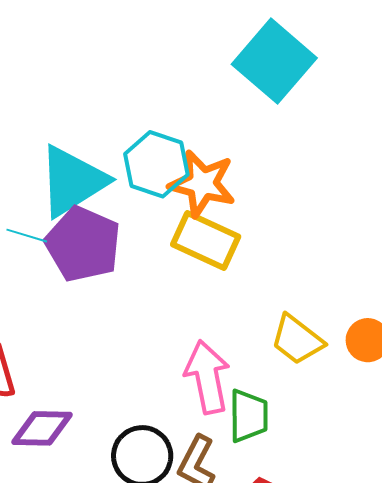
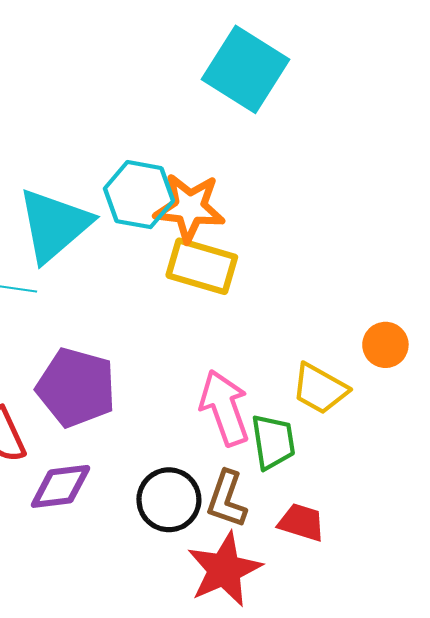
purple pentagon: (83, 244) -> (76, 388), moved
yellow trapezoid: (297, 340) -> (320, 389), moved

